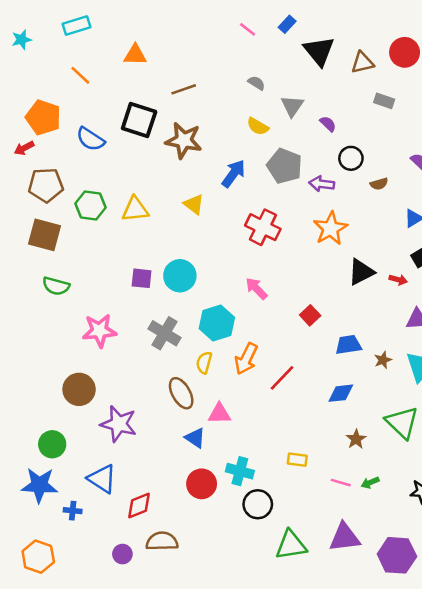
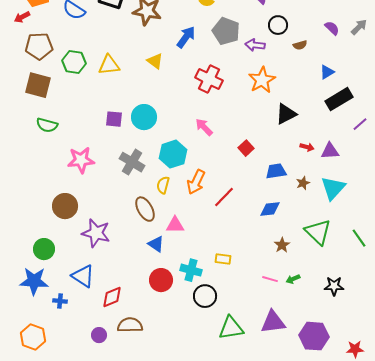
red arrow: (398, 280) -> (307, 147), moved
yellow rectangle: (297, 460) -> (223, 259), moved

